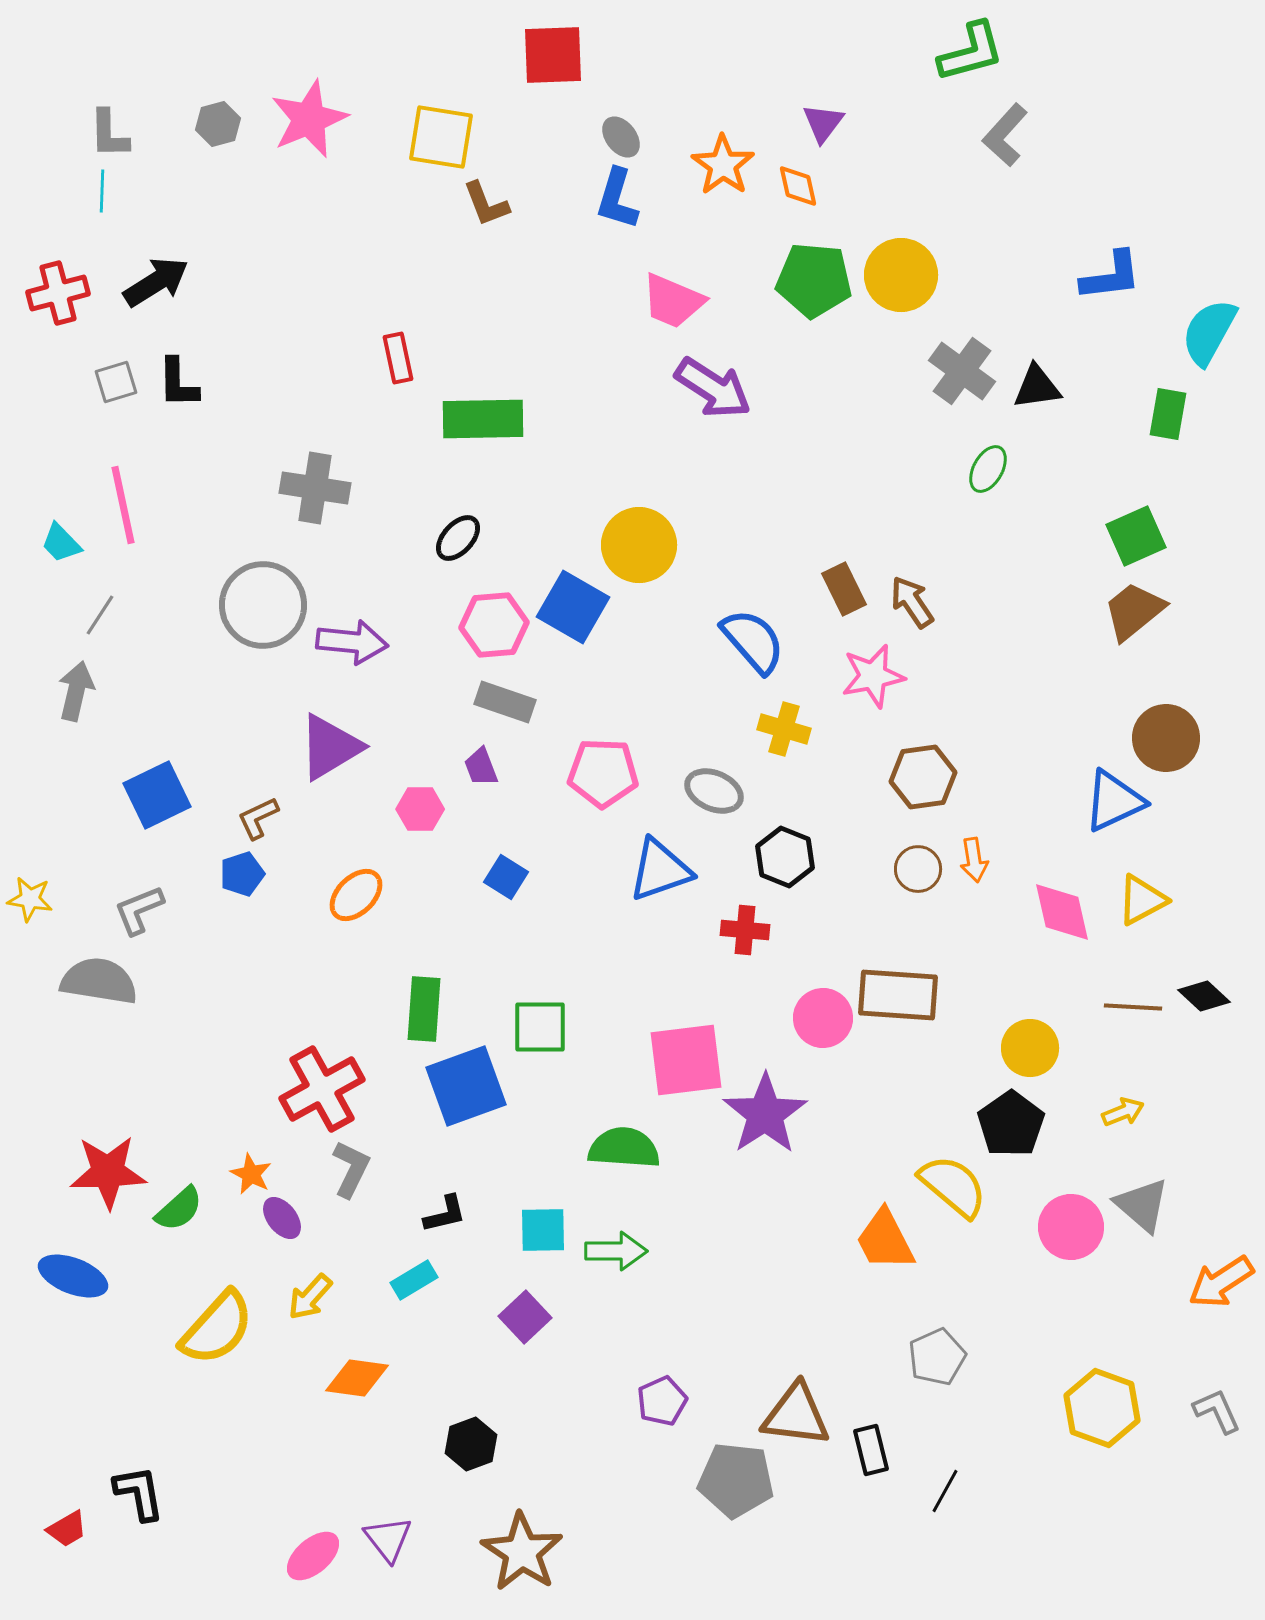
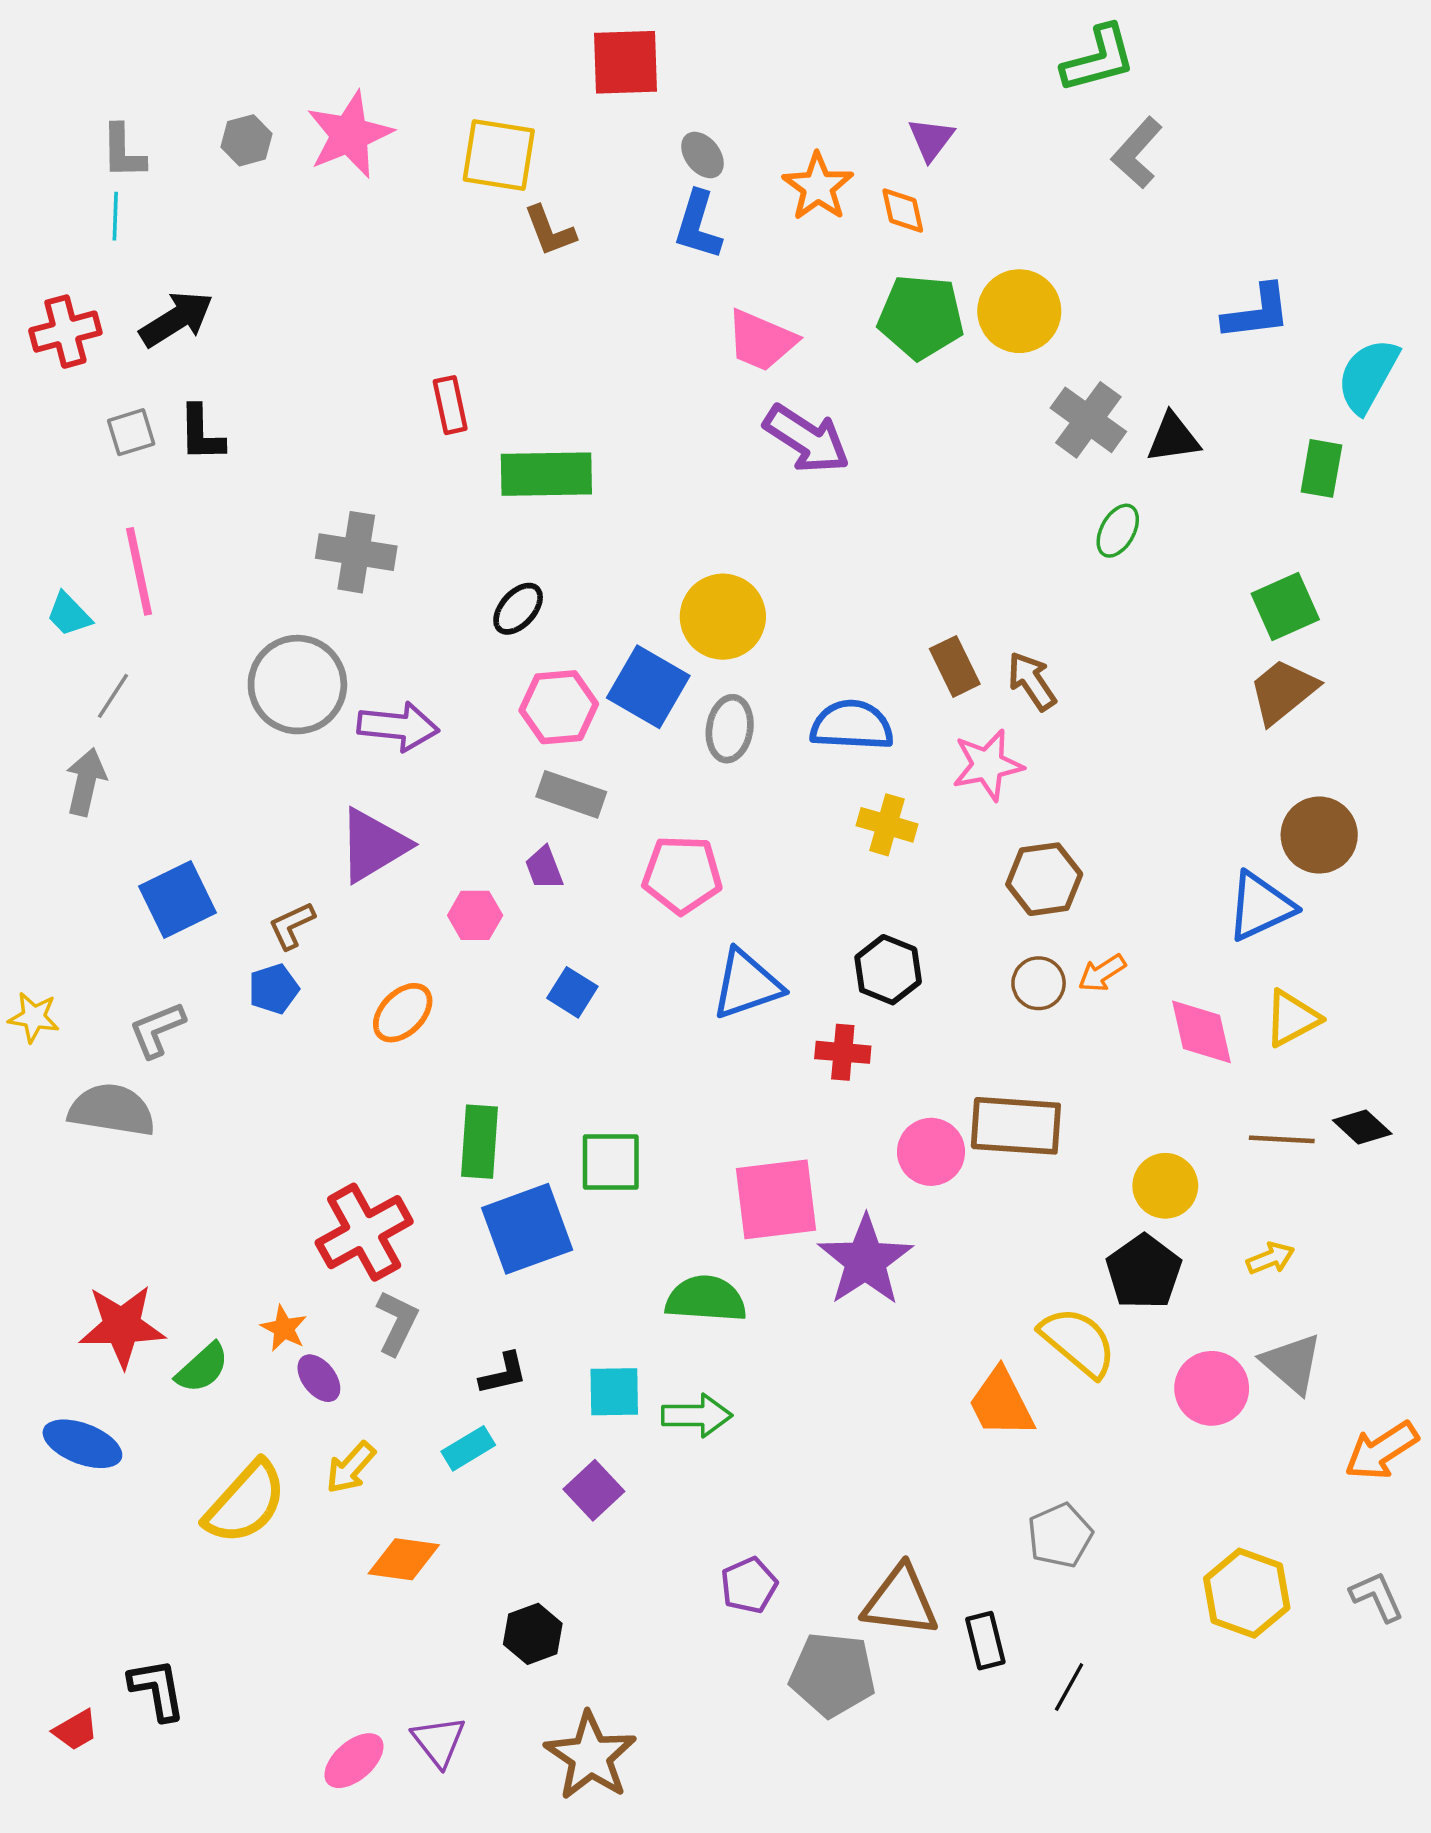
blue semicircle: (753, 641) -> (852, 725), turned -46
gray ellipse: (714, 791) -> (730, 729), moved, turned 76
orange arrow: (974, 860) -> (1102, 973), turned 66

